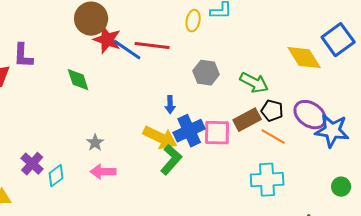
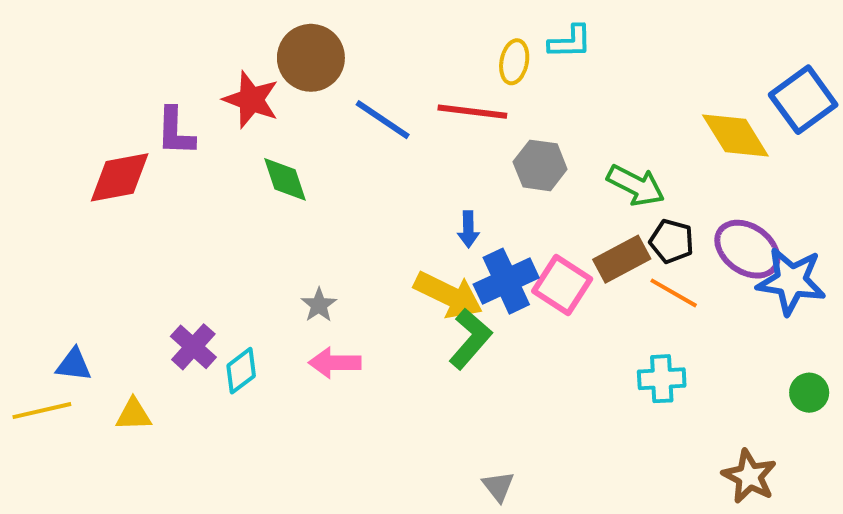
red star: (107, 40) -> (251, 100), moved
red line: (152, 46) -> (472, 112), moved
pink square: (217, 133) -> (562, 285), turned 32
cyan cross: (267, 180) -> (662, 379), size x0.7

